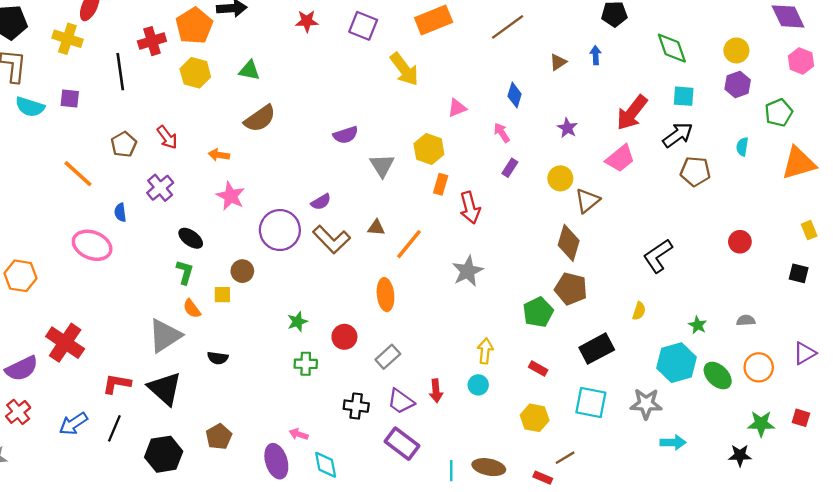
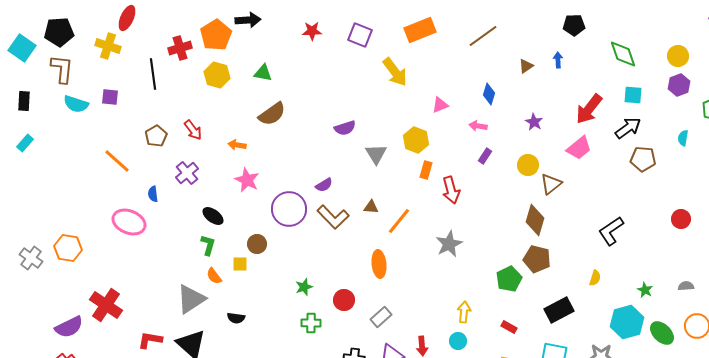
pink arrow: (502, 133) -> (478, 126), turned -48

